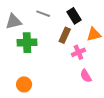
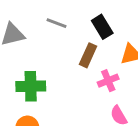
green cross: (27, 43) -> (31, 86), moved

